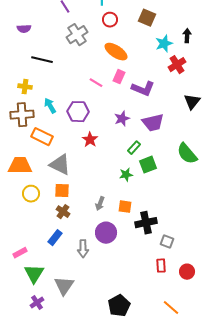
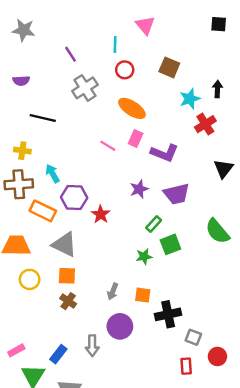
purple hexagon: (78, 112) -> (74, 198), moved
blue rectangle: (55, 238) -> (58, 354), moved
red circle: (187, 272) -> (217, 356), moved

